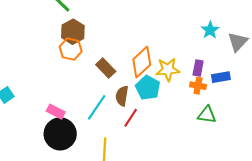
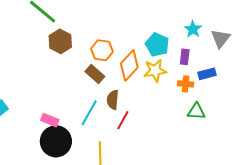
orange hexagon: (71, 49) -> (102, 50), moved
purple rectangle: (198, 68) -> (185, 57), moved
cyan pentagon: (148, 88) -> (157, 45), moved

